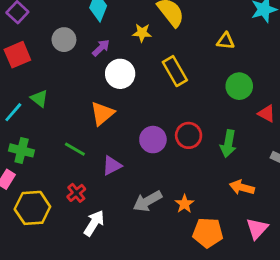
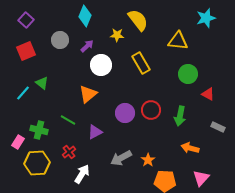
yellow triangle: (226, 41) -> (178, 41), size x1.5
green cross: (22, 150) -> (39, 130), moved

